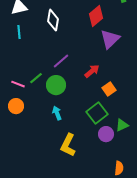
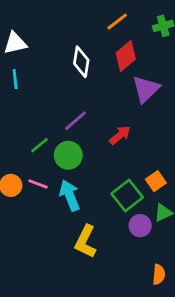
white diamond: (53, 20) -> (81, 62), moved
pink line: (18, 84) -> (38, 184), moved
orange square: (109, 89) -> (156, 181), moved
cyan arrow: (57, 113) -> (70, 195), size x1.5

